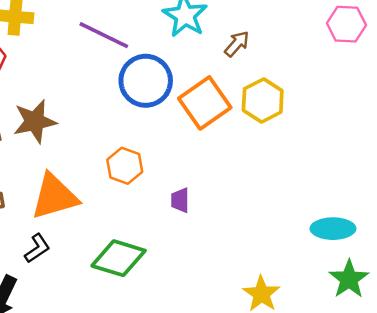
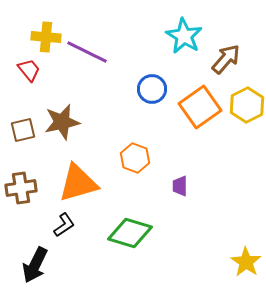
purple line: (104, 35) -> (87, 52), moved
brown arrow: (237, 44) -> (226, 59), size x1.4
blue circle: (146, 81) -> (152, 89), size x0.7

